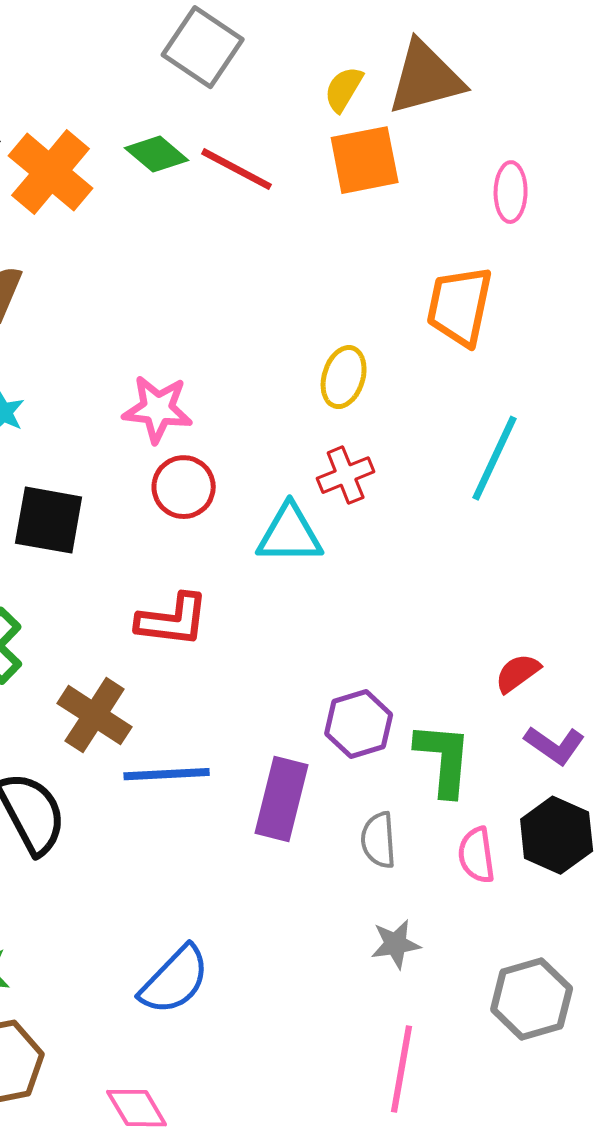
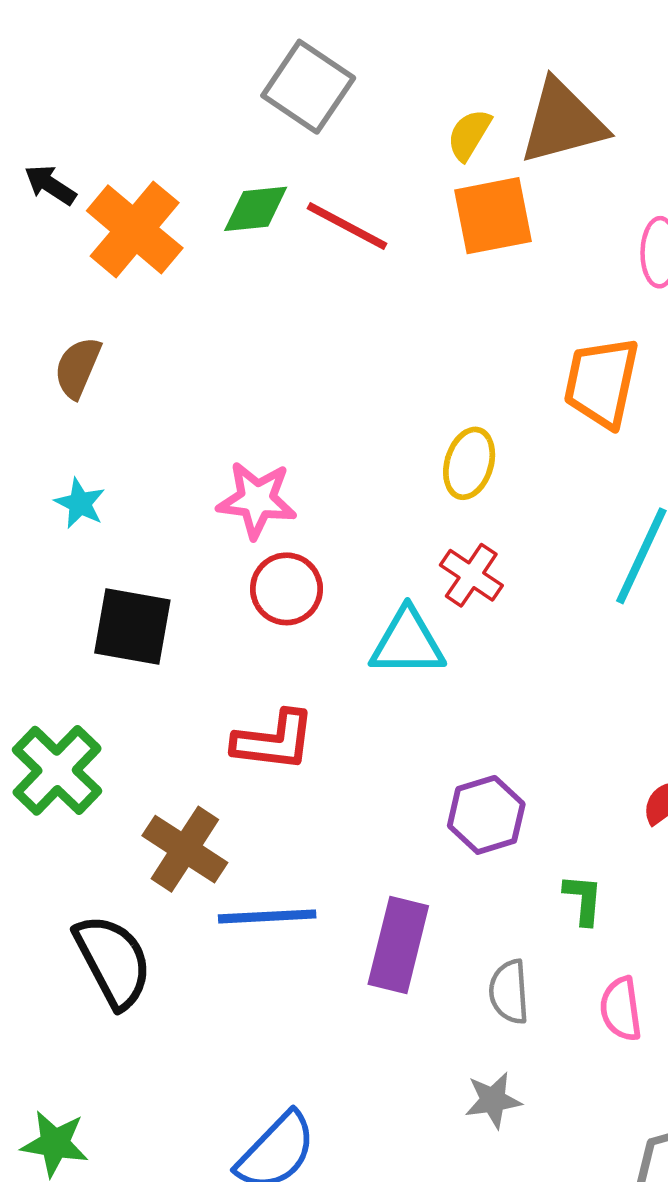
green diamond: (157, 154) -> (256, 209), turned -46
red cross: (346, 475) -> (471, 575), turned -34
purple hexagon: (359, 724) -> (486, 815), moved
green L-shape: (444, 759) -> (583, 899), size x0.6
gray star: (396, 944) -> (493, 1100), moved

